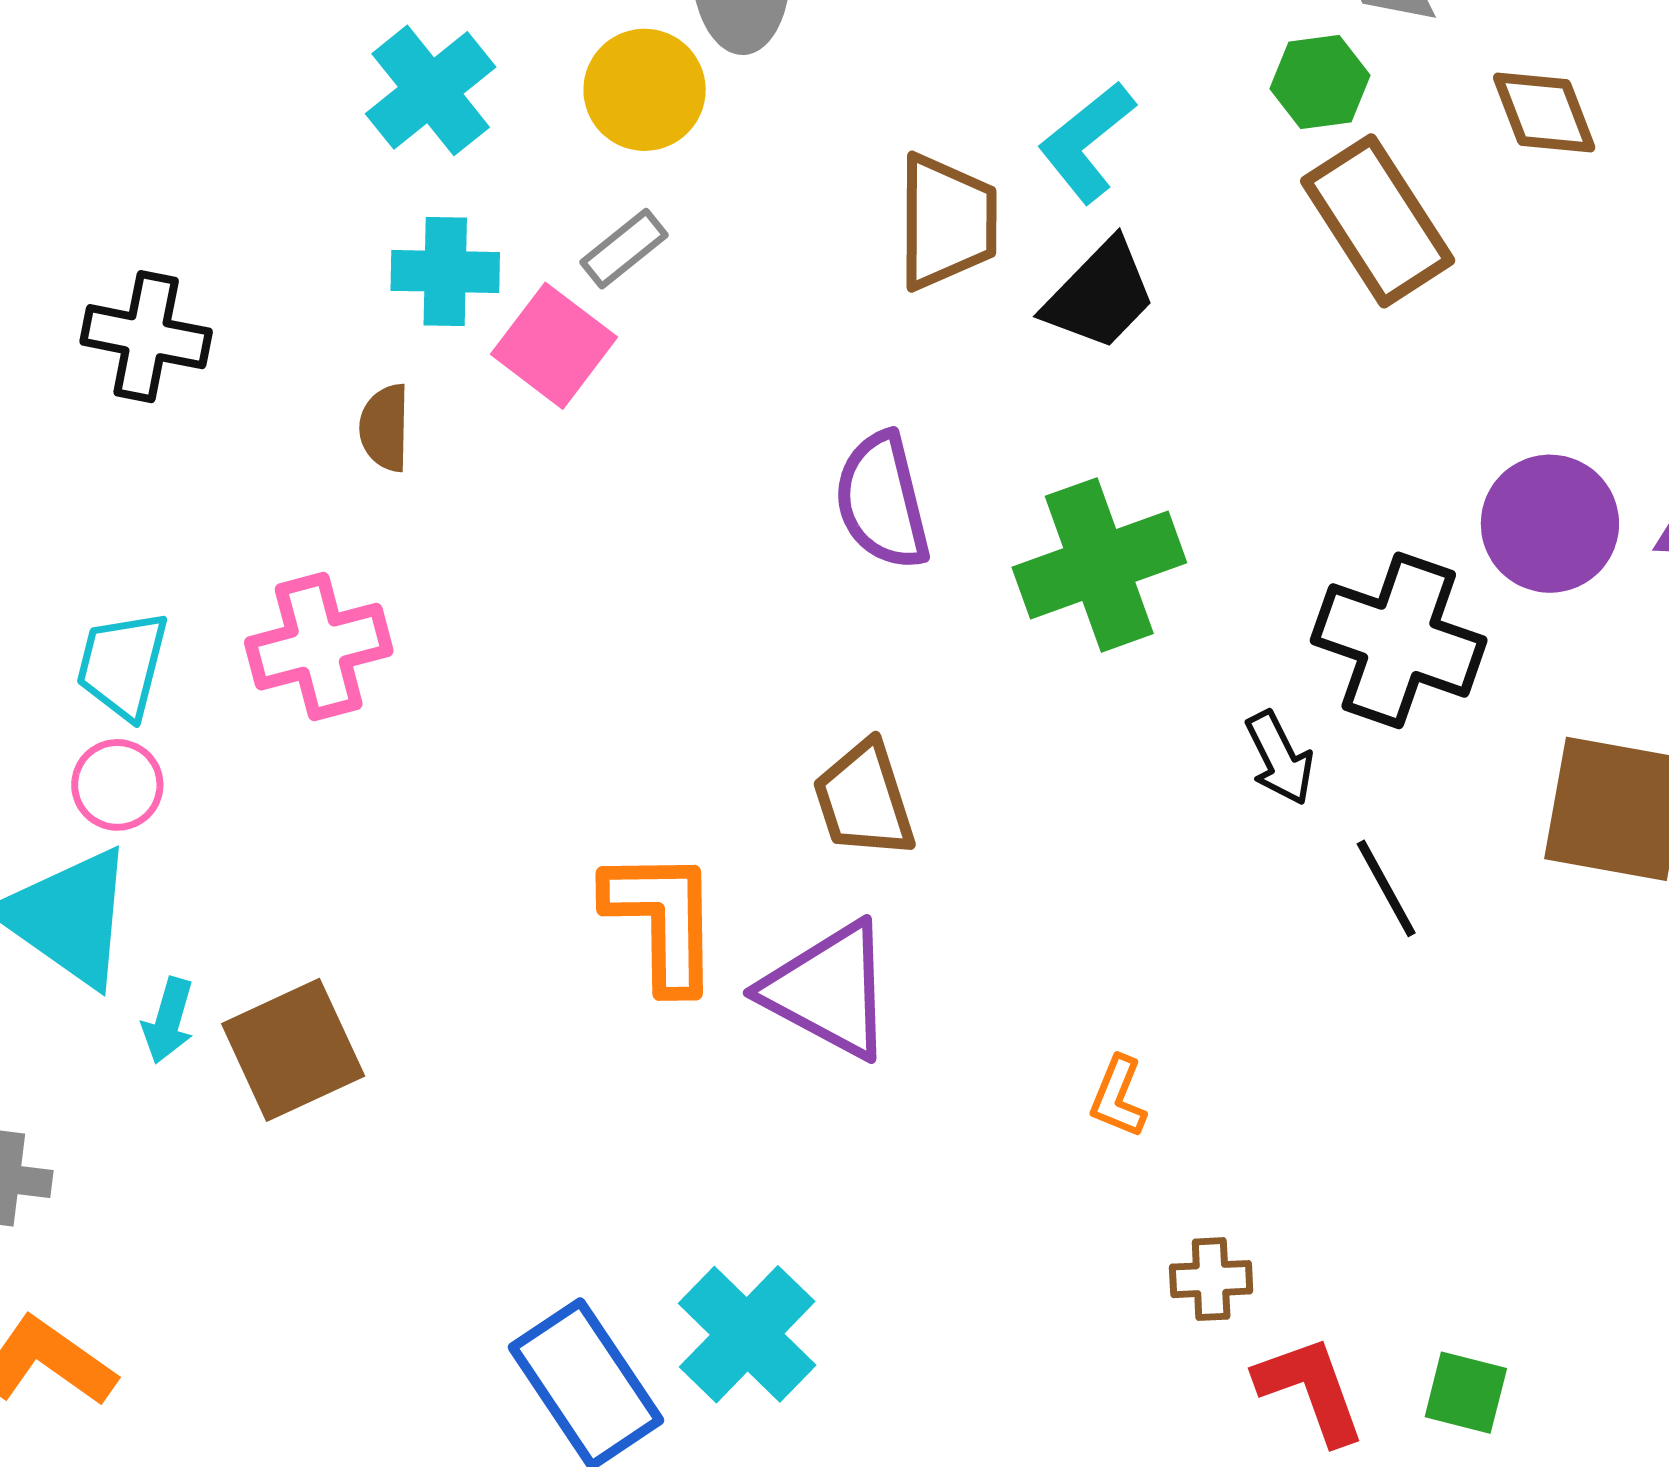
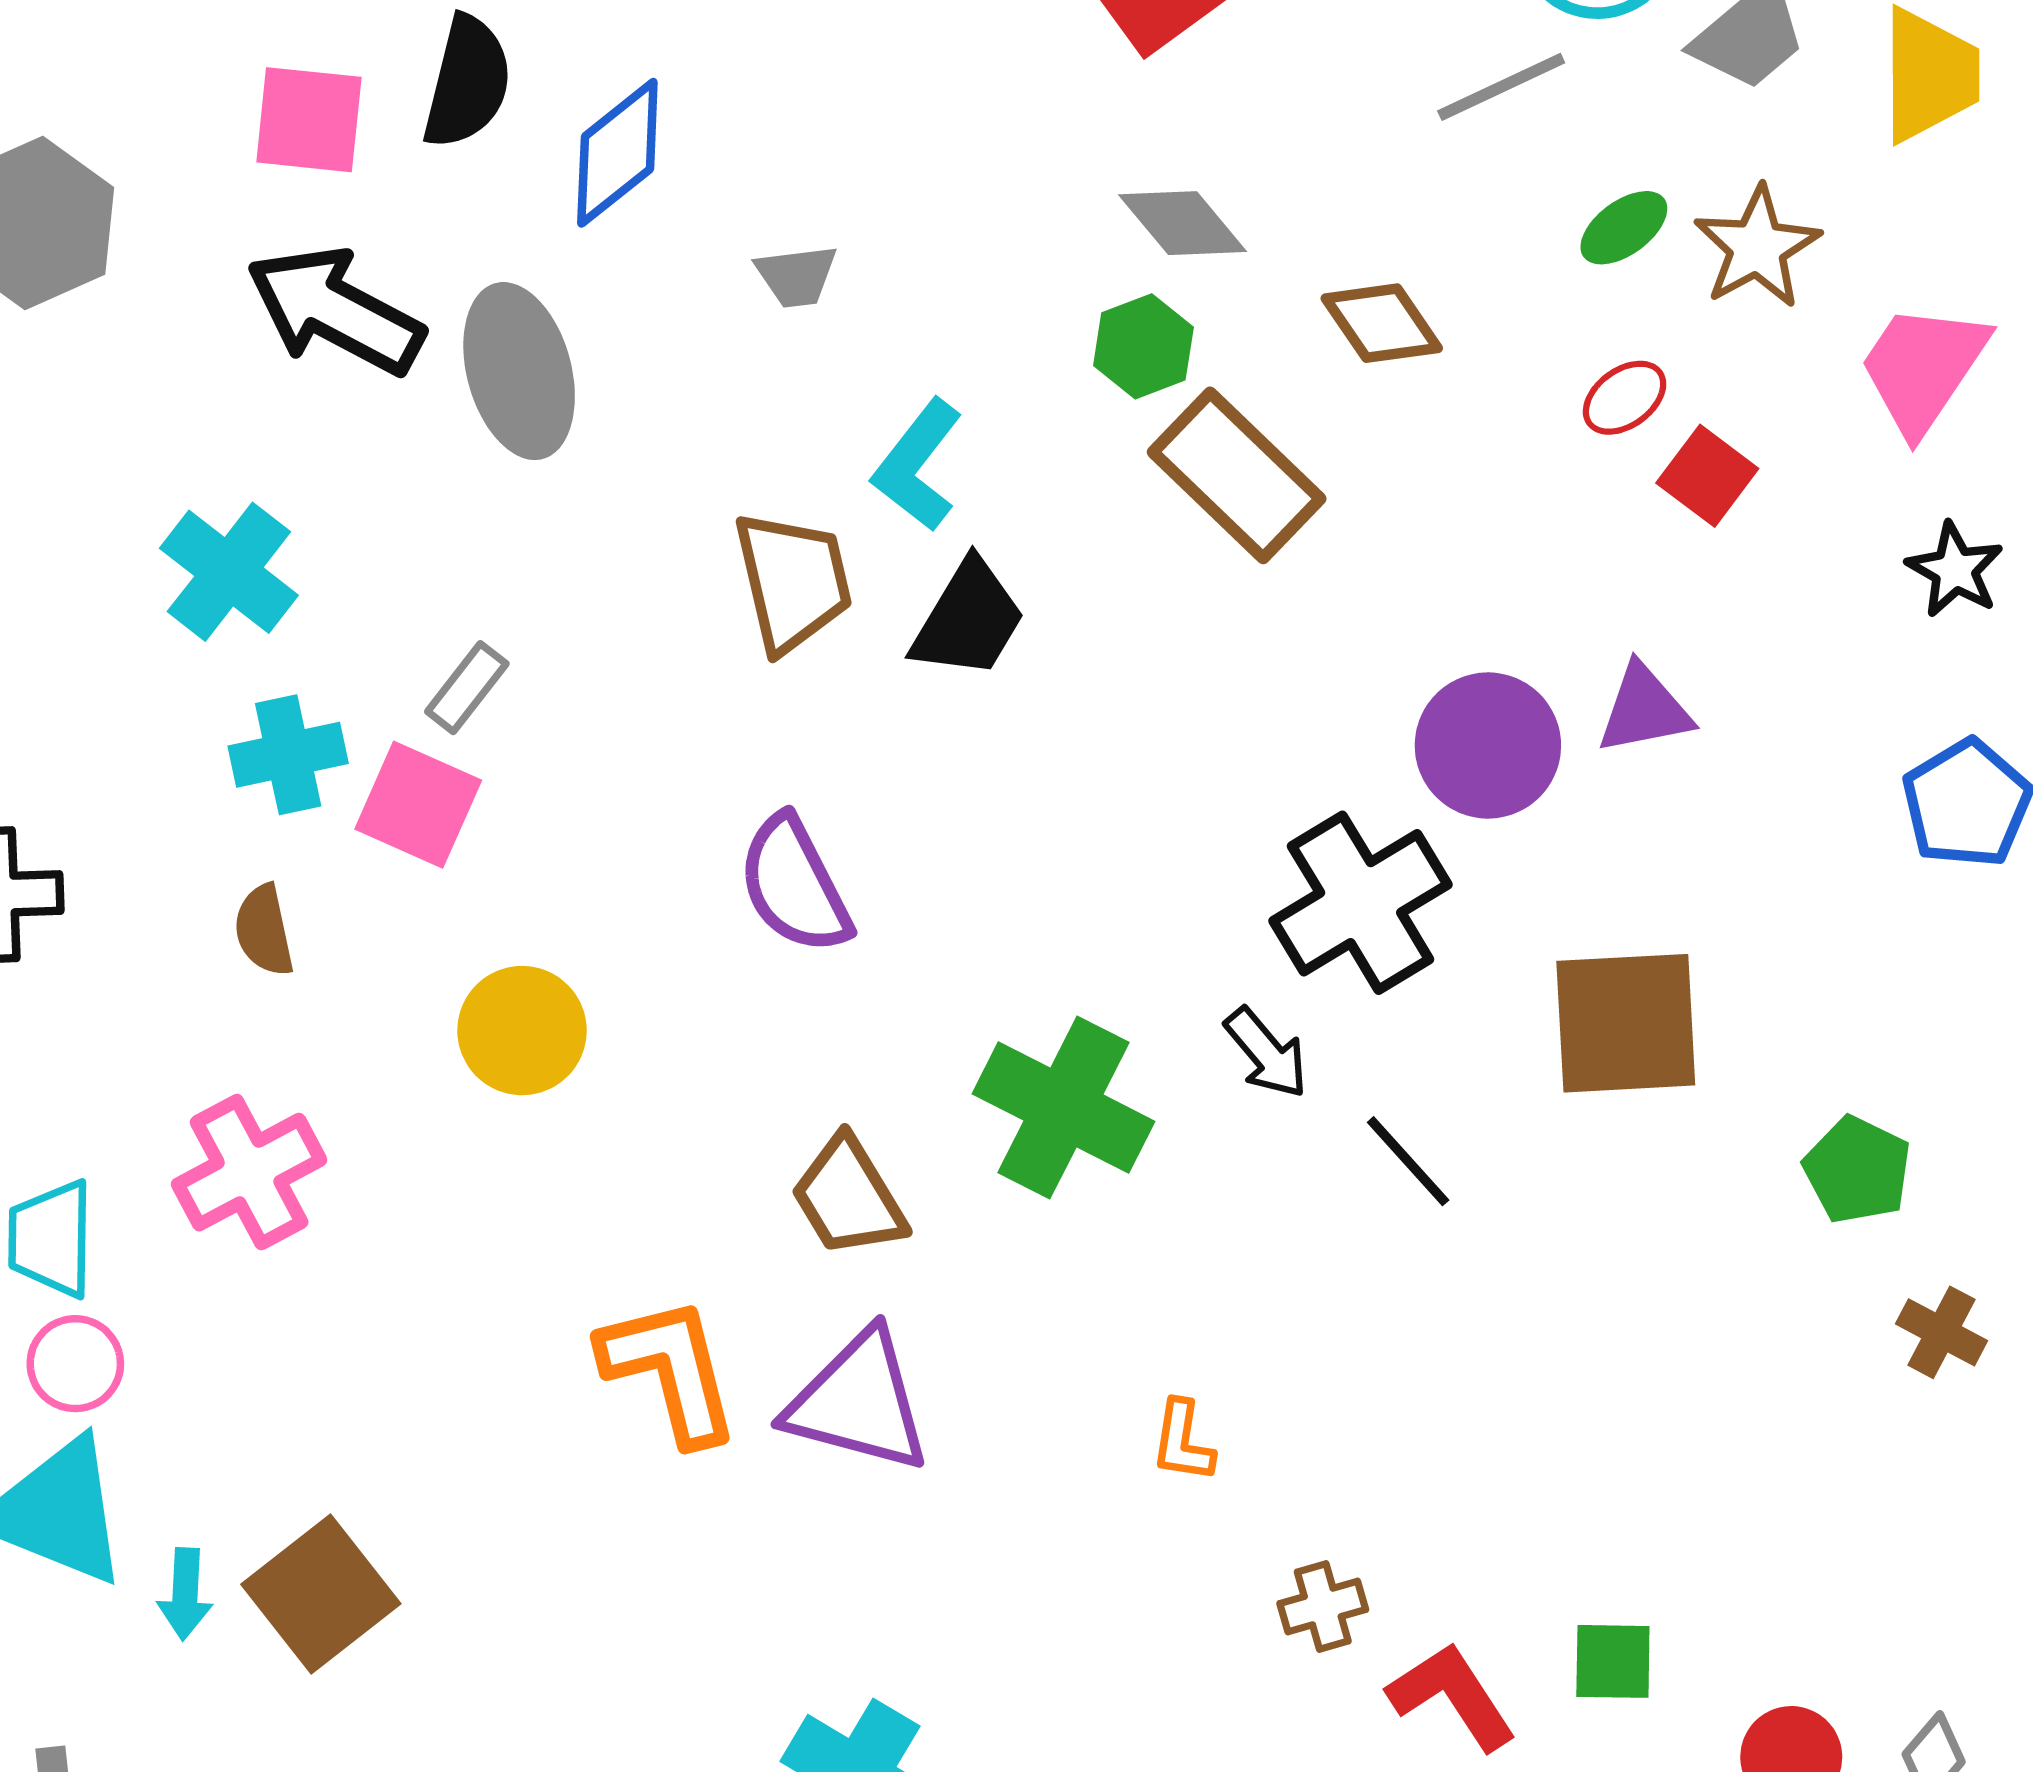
yellow circle: (645, 90) -> (522, 1031), moved
green cross: (1099, 565) -> (1063, 1108), moved, turned -30
black cross: (1399, 640) -> (1361, 903), turned -37

